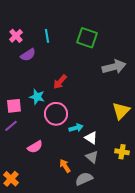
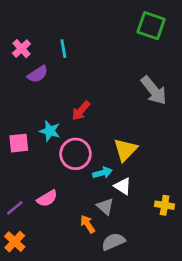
green square: (87, 38) -> (151, 26), moved
gray arrow: (114, 67) -> (154, 90), turned 65
yellow triangle: (121, 111) -> (125, 150), moved
purple line: (11, 126) -> (15, 208), moved
gray triangle: (92, 157) -> (105, 207), moved

